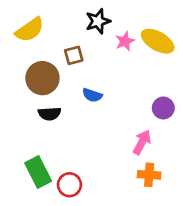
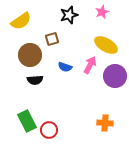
pink star: (125, 41) -> (102, 12), moved
yellow ellipse: (158, 41) -> (106, 45), moved
purple circle: (163, 108) -> (115, 76), size x1.5
pink arrow: (142, 142) -> (90, 65), moved

